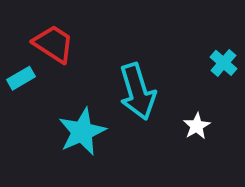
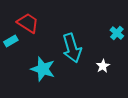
cyan star: (82, 132) -> (43, 69), turned -30

